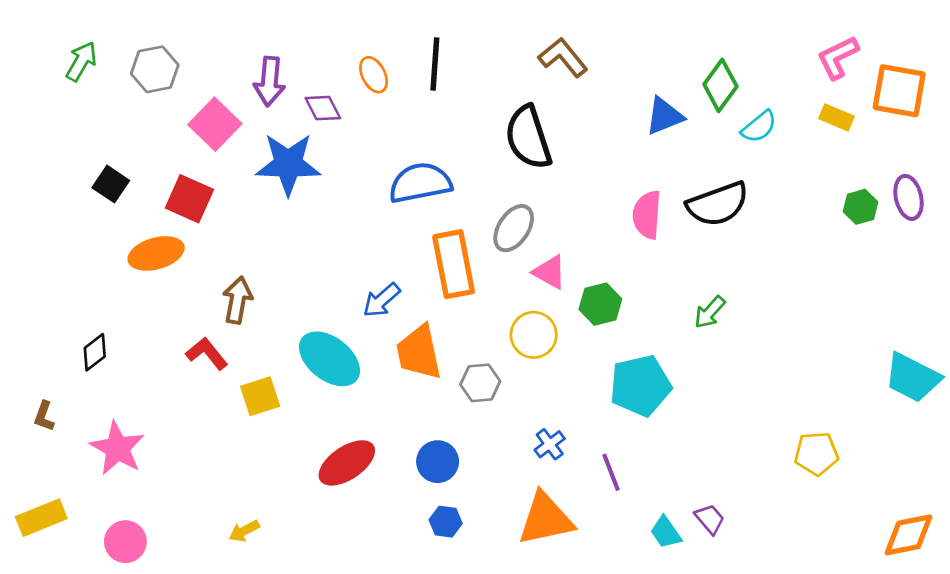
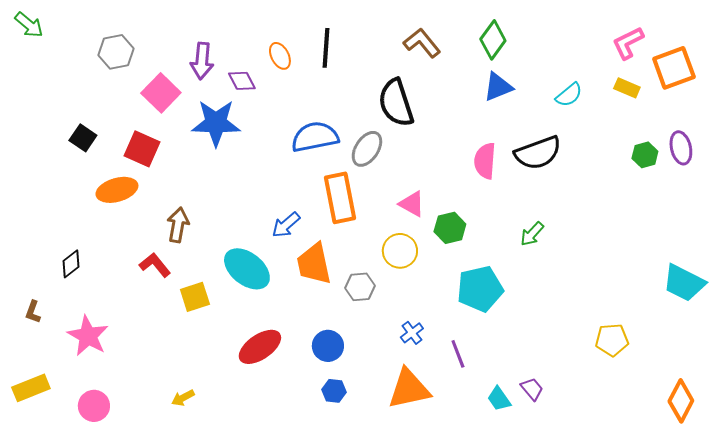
green arrow: (81, 61) -> (29, 25), moved, turned 100
green diamond: (720, 85) -> (493, 40), moved
orange square: (899, 91) -> (674, 68), turned -30
gray ellipse: (514, 228) -> (367, 149), moved
orange diamond: (909, 535) -> (681, 401), turned -51

